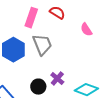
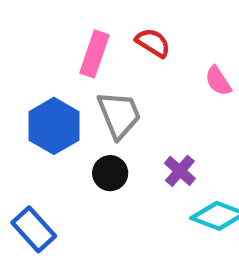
purple cross: (57, 79) -> (180, 171), moved
black circle: (38, 87) -> (110, 173), moved

